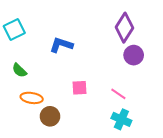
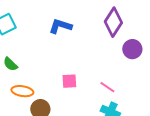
blue L-shape: (61, 45) -> (60, 26), moved
purple circle: (134, 55) -> (132, 49), moved

